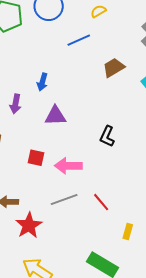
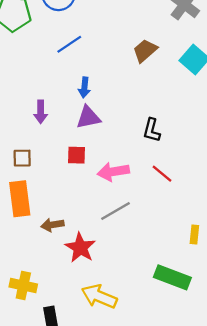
blue line: (79, 40) -> (69, 44), moved
blue arrow: (42, 82) -> (84, 87), moved
red square: (36, 158) -> (76, 155), moved
red line: (101, 202) -> (162, 174), moved

